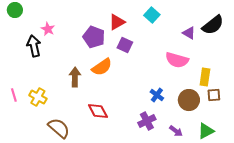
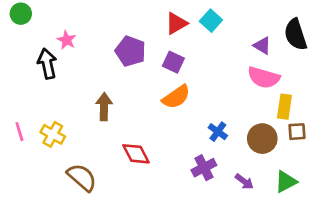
red triangle: (117, 22) -> (176, 23), moved
black semicircle: (213, 25) -> (296, 34), turned 110
pink semicircle: (177, 60) -> (264, 77), moved
orange semicircle: (102, 67) -> (176, 97), moved

